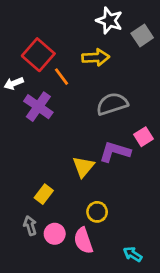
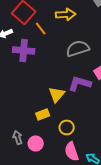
purple cross: (38, 107) -> (24, 50), turned -30
yellow rectangle: (44, 194) -> (43, 114), moved, turned 32
pink semicircle: (83, 241) -> (72, 151), moved

